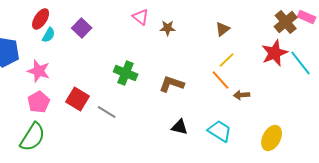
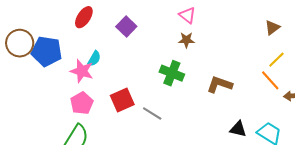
brown star: (168, 28) -> (186, 40), moved
cyan semicircle: (49, 35) -> (94, 59), moved
red square: (78, 99) -> (122, 100), turned 35
black triangle: (180, 127) -> (238, 129), moved

